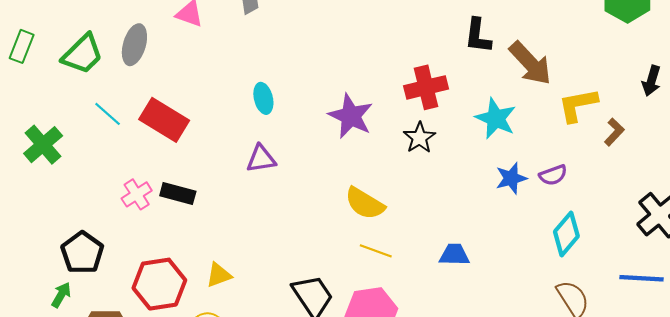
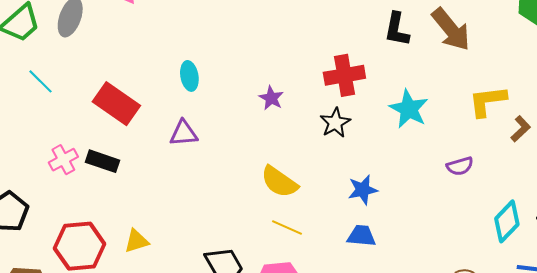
brown arrow: (530, 63) -> (451, 29), moved
purple star: (351, 116) -> (271, 98), size x0.6
red rectangle: (164, 120) -> (116, 104), moved
blue star: (511, 178) -> (363, 190), moved
cyan diamond: (566, 234) -> (507, 221), moved

